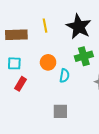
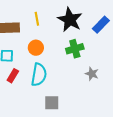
orange circle: (48, 62) -> (36, 48), moved
cyan semicircle: (64, 76) -> (39, 75), moved, size x1.6

